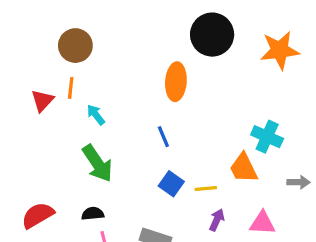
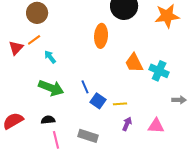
orange line: (71, 88) -> (34, 40), turned 48
blue line: (163, 137) -> (85, 87), moved
green arrow: (97, 163) -> (51, 88), turned -35
orange trapezoid: (243, 168) -> (134, 63), moved

